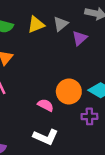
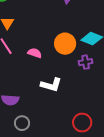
pink semicircle: (46, 105) -> (35, 53), moved

